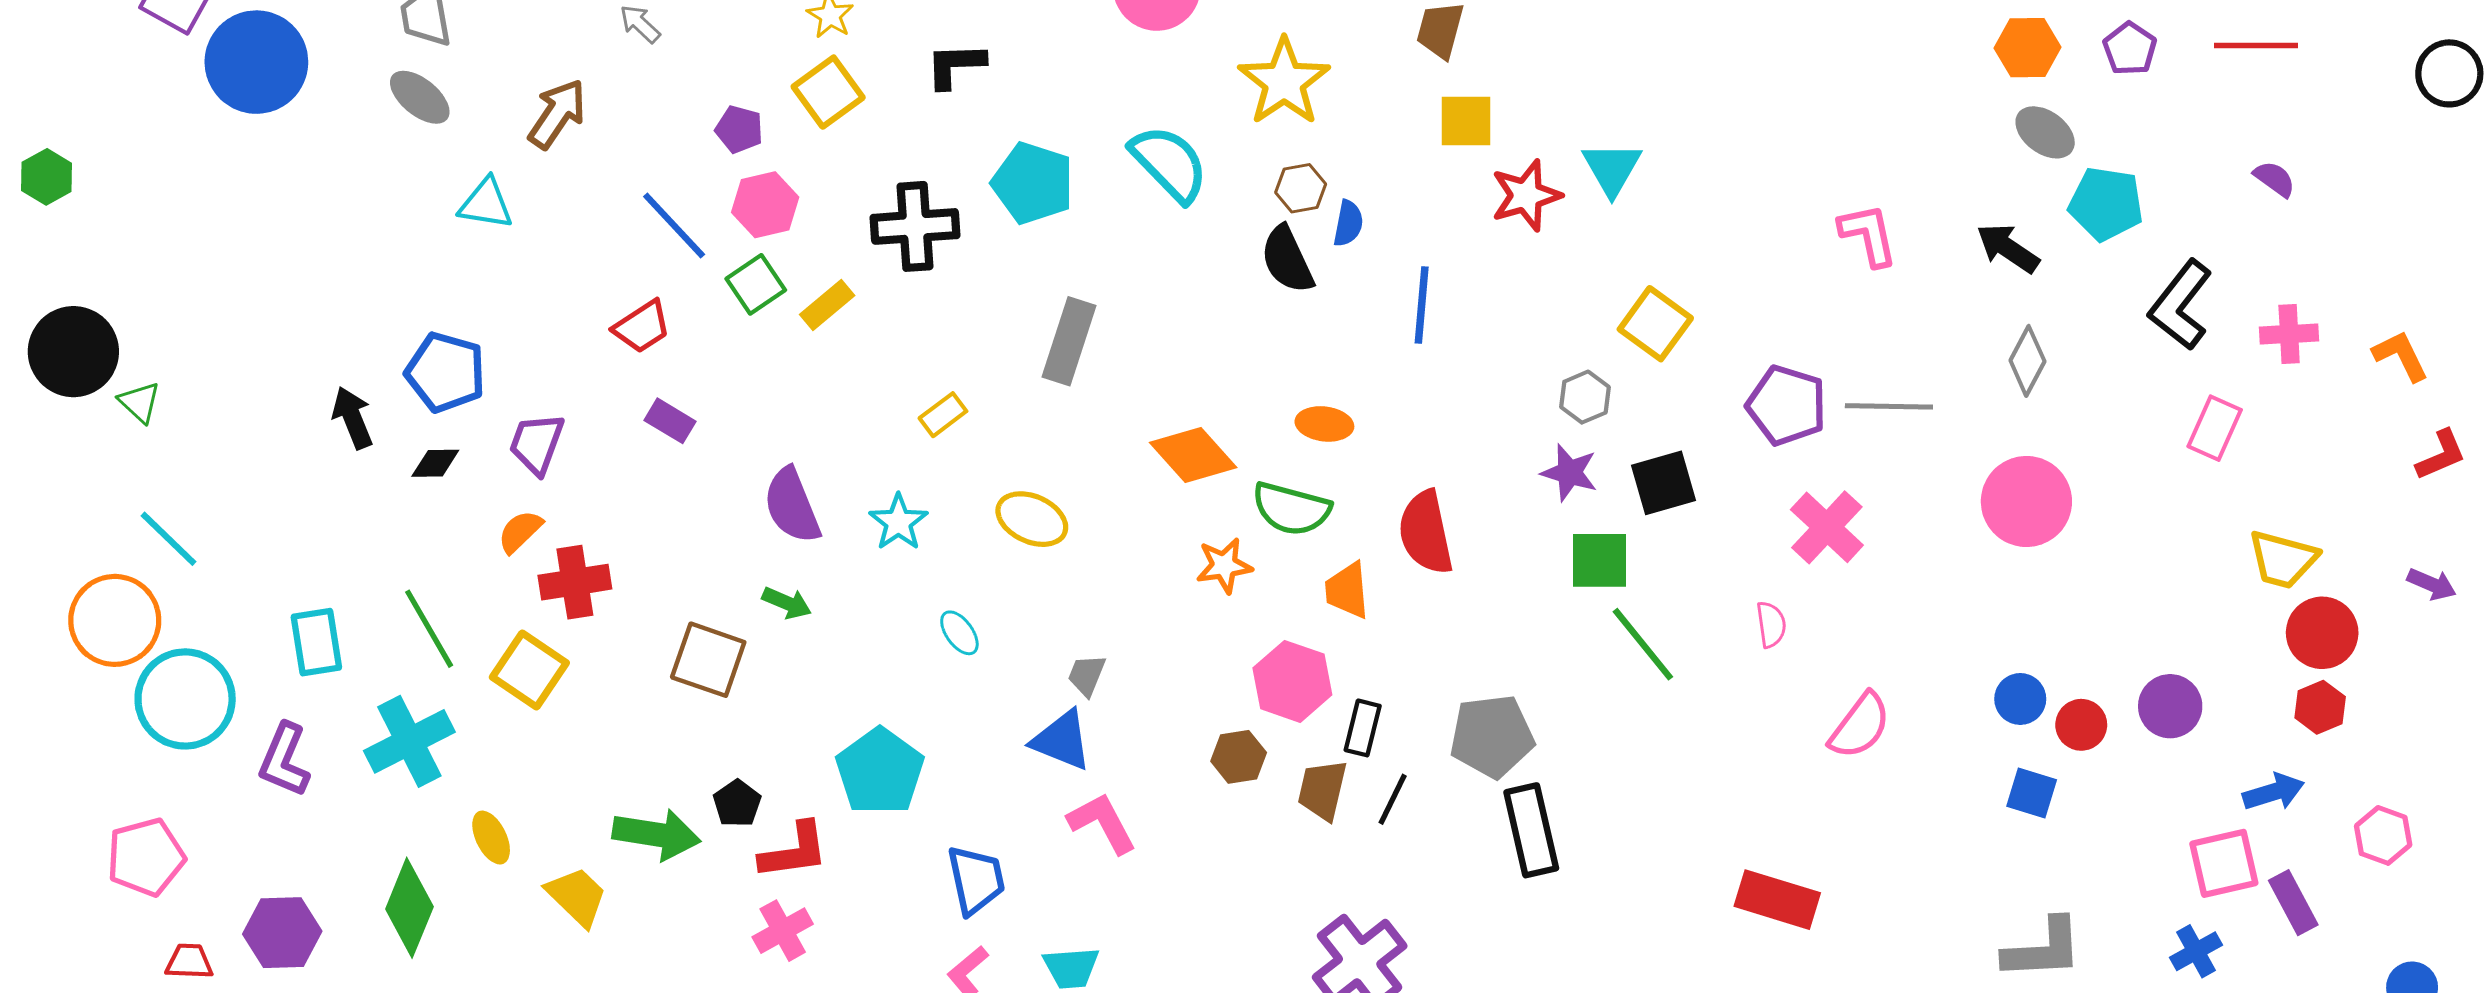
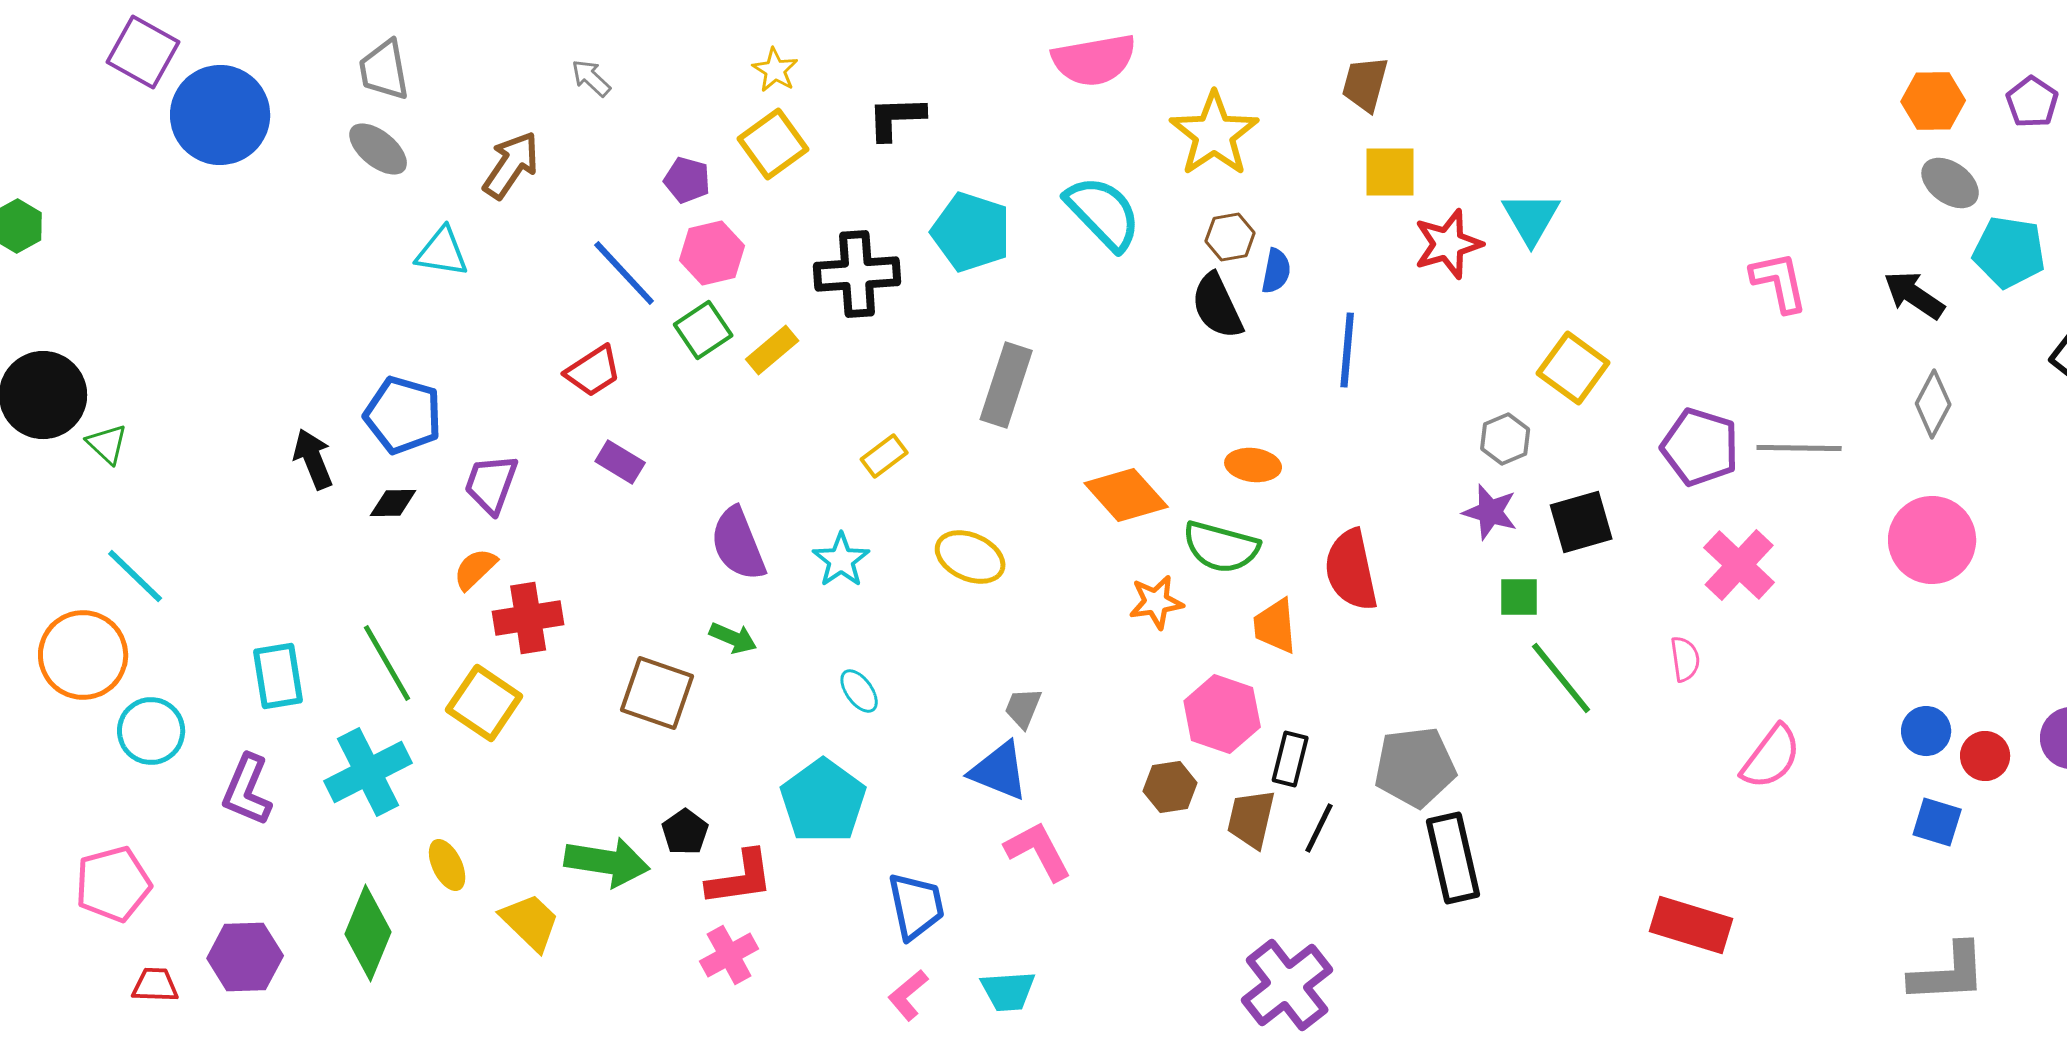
green square: (1599, 560) -> (1519, 597), size x0.7
cyan ellipse: (959, 633) -> (859, 691), moved
cyan circle: (185, 699) -> (151, 731), size x0.7

